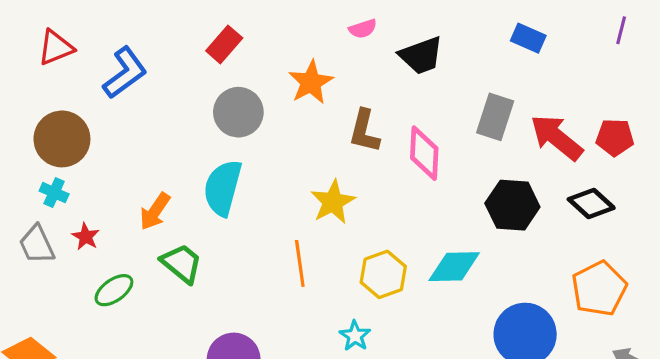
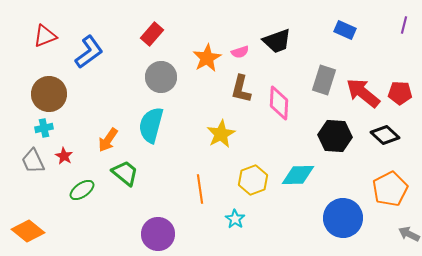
pink semicircle: (363, 29) -> (240, 52), moved
cyan cross: (54, 193) -> (44, 128), turned -36
orange line: (300, 263) -> (200, 189), moved

